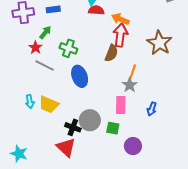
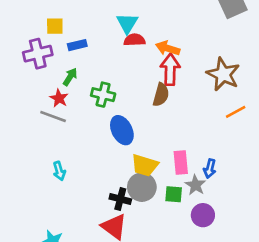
gray line: (45, 65) -> (53, 116), moved
orange line: (133, 72) -> (236, 112), moved, turned 49
gray star: (130, 85) -> (195, 185), moved
yellow trapezoid: (49, 104) -> (145, 165), moved
blue arrow: (152, 109) -> (210, 169), moved

